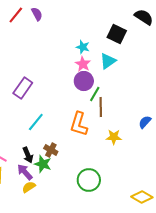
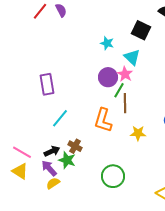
cyan triangle: (108, 61) -> (132, 57), turned -42
pink star: (83, 64) -> (125, 74), moved
purple rectangle: (23, 88) -> (47, 84), turned -45
black arrow: (28, 155) -> (52, 151), turned -91

